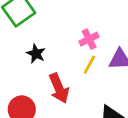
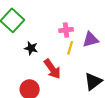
pink cross: (89, 39) -> (66, 30), turned 32

